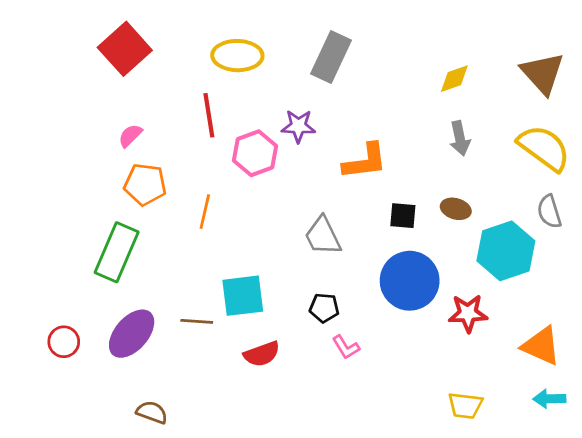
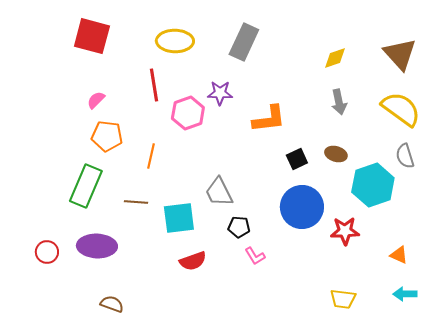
red square: (125, 49) -> (92, 36), turned -33
black square: (403, 216) -> (297, 159), turned -30
gray trapezoid: (323, 236) -> (219, 192), moved
brown line: (197, 321) -> (136, 202), moved
purple ellipse: (132, 334) -> (97, 246), turned 51
orange triangle: (541, 346) -> (399, 255), size x0.6

